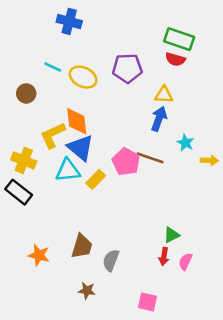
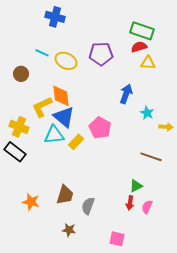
red semicircle: (175, 59) -> (139, 47), turned 147
yellow triangle: (164, 95) -> (148, 63), moved
brown line: (150, 158) -> (151, 157), moved

